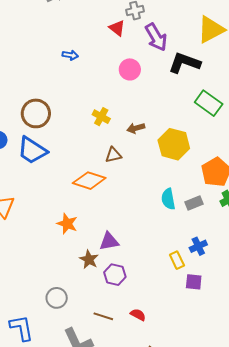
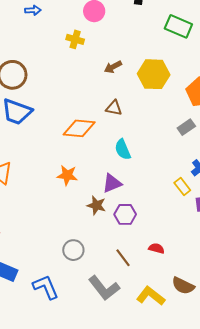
yellow cross: (101, 117) -> (75, 39), moved
brown triangle: (113, 155) -> (114, 108), moved, turned 36
cyan semicircle: (168, 199) -> (123, 149), moved
brown line: (103, 316) -> (123, 258), turned 48

